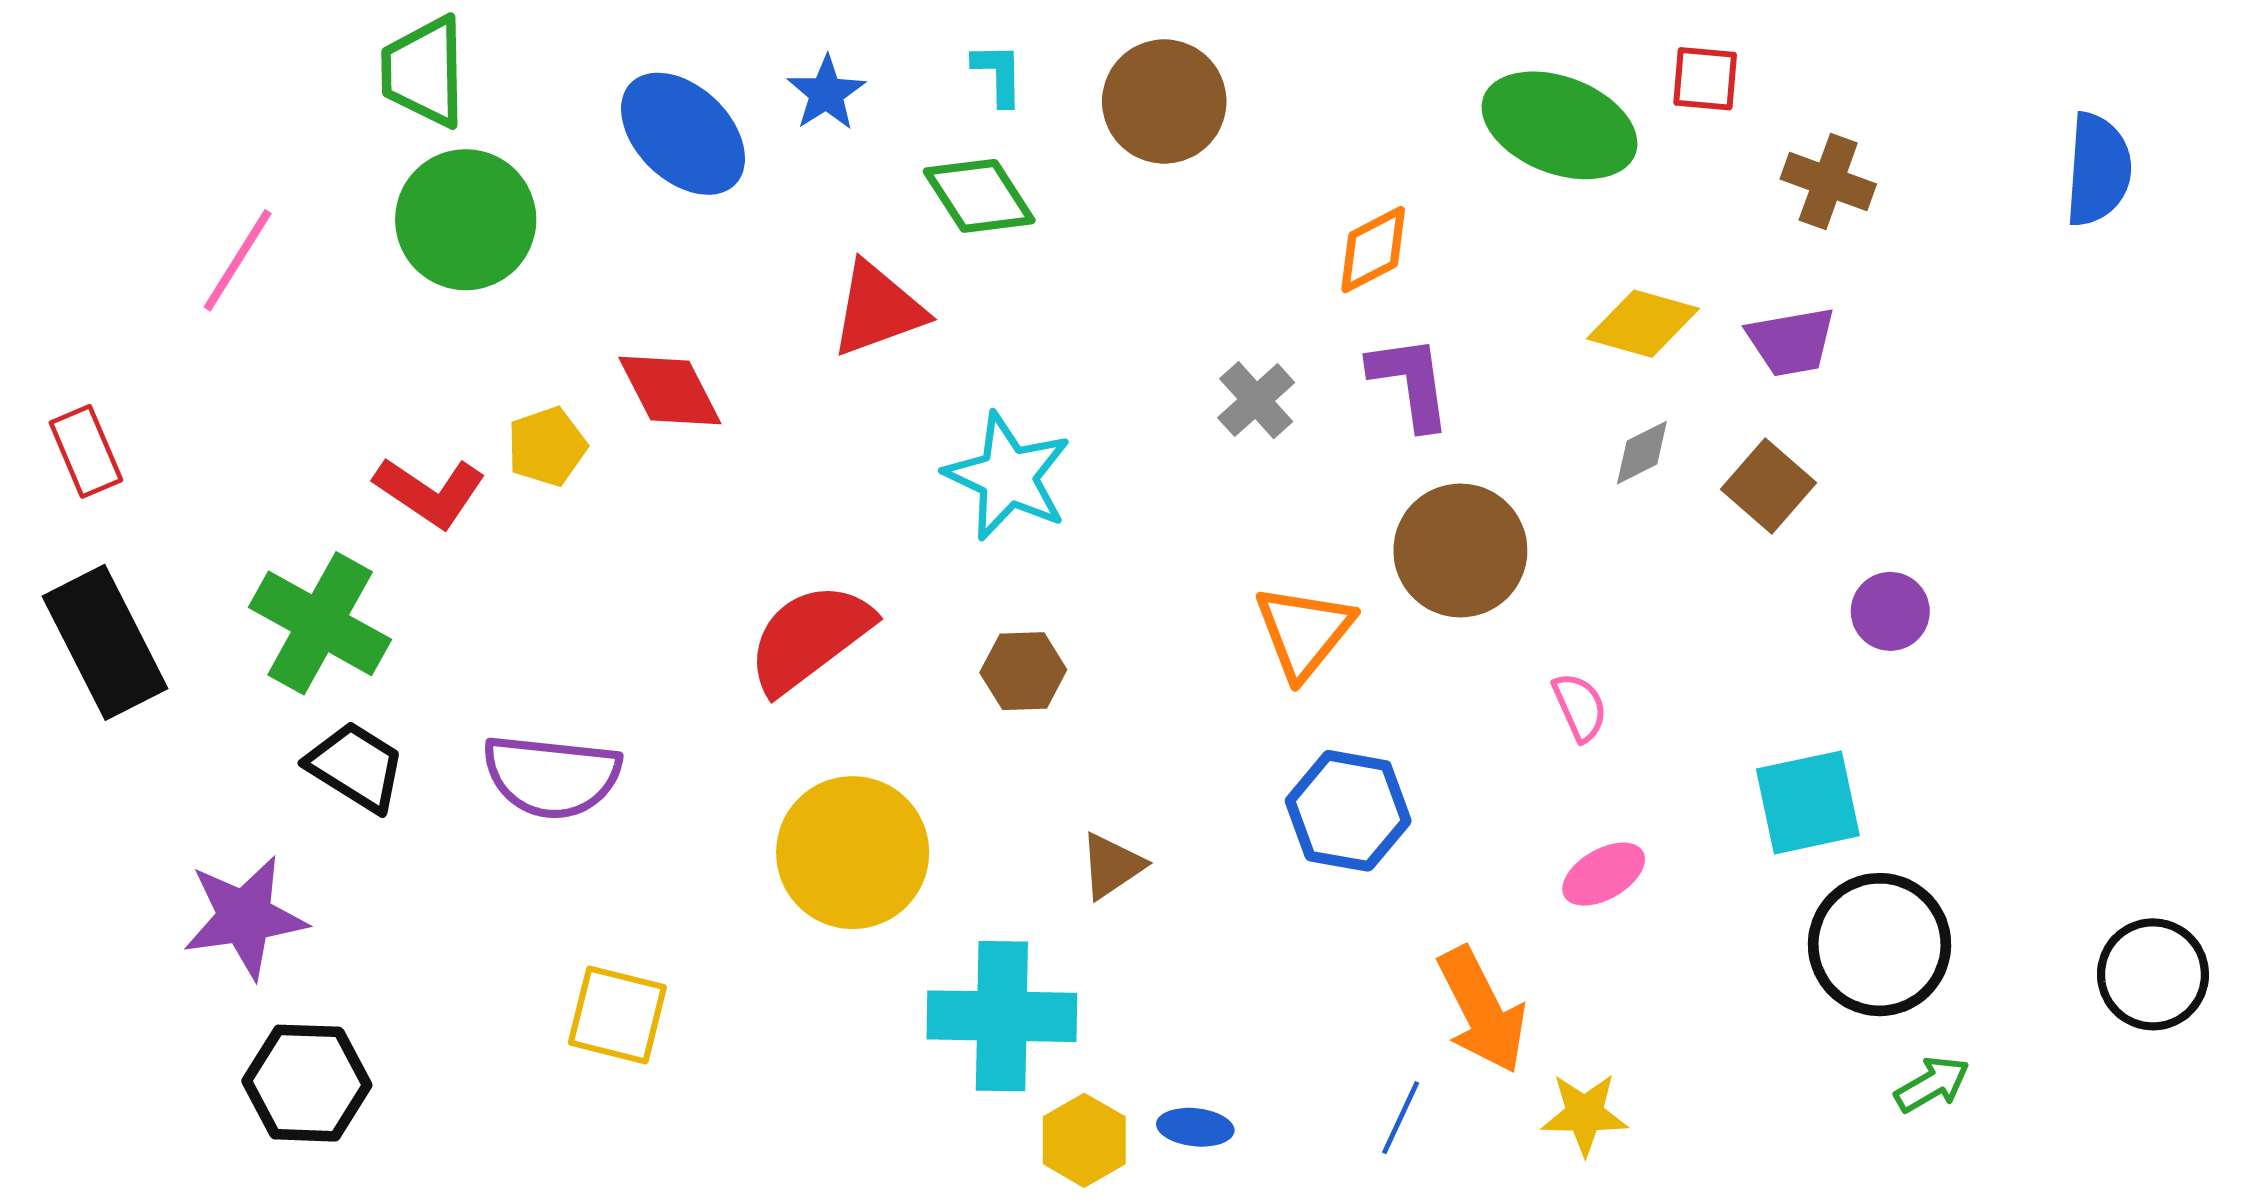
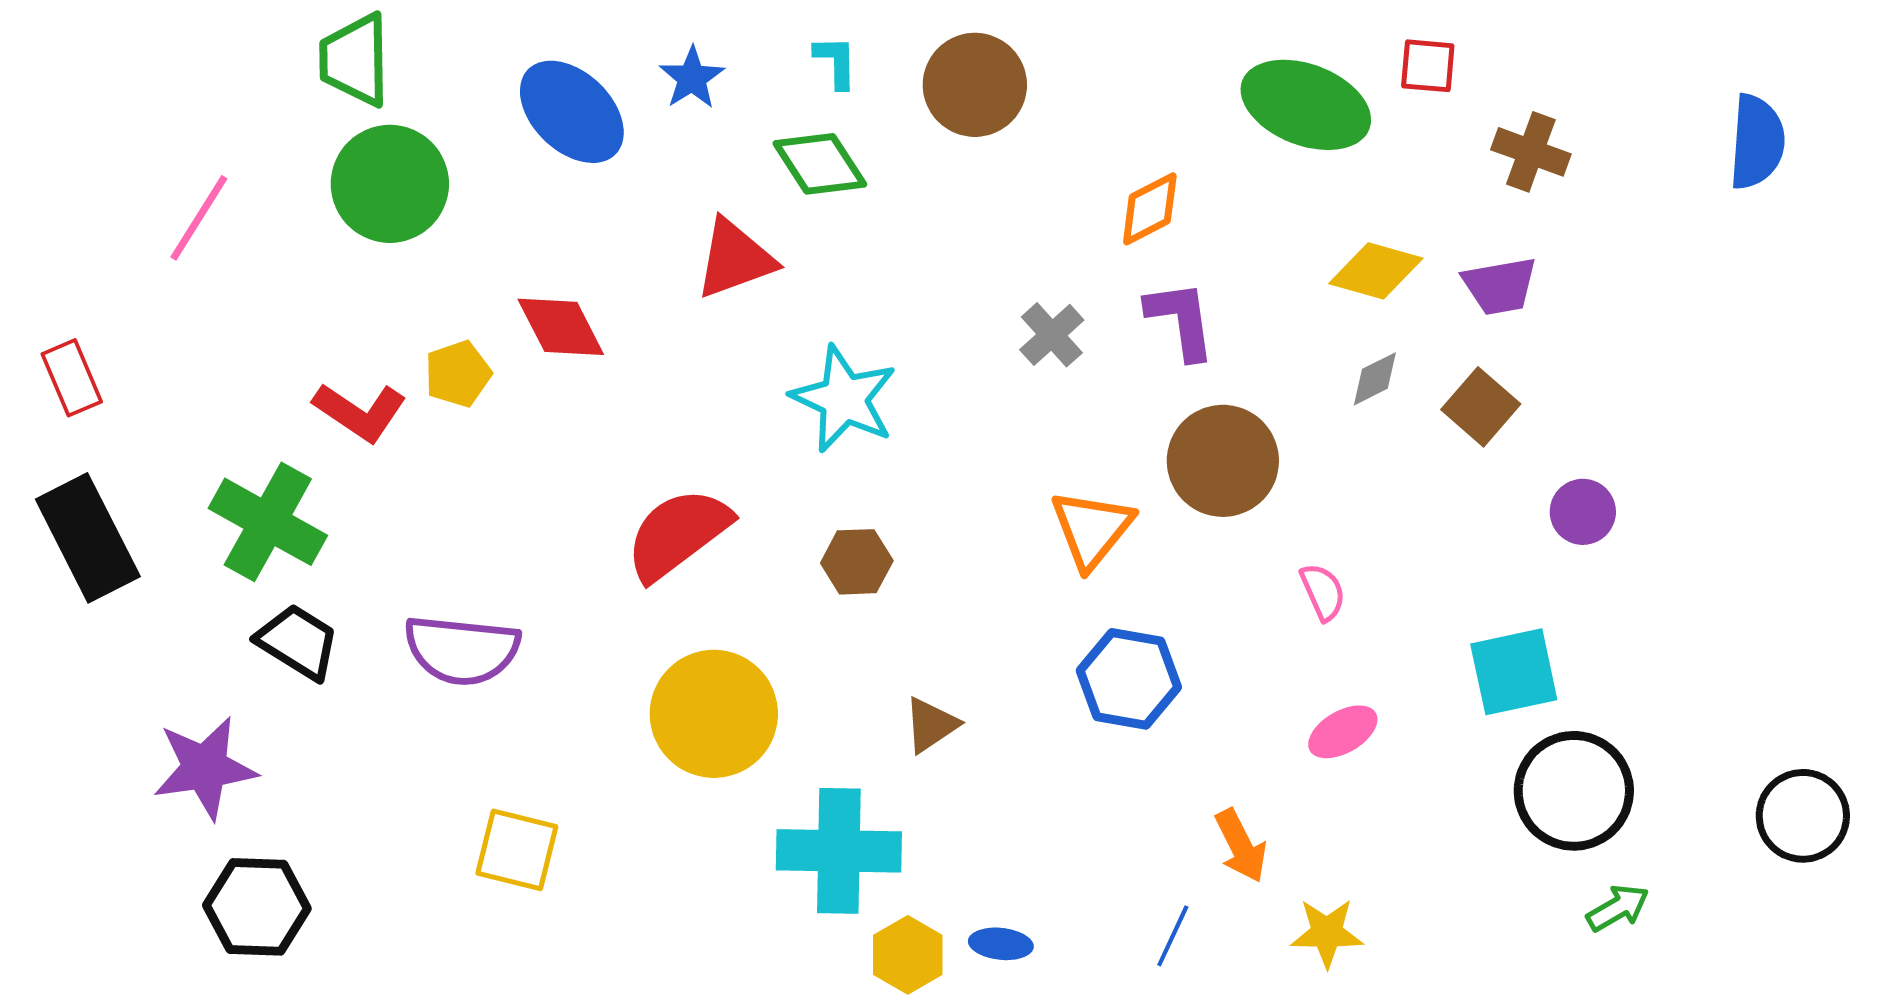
orange arrow: (1482, 1010) -> (1241, 846), size x0.7

